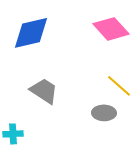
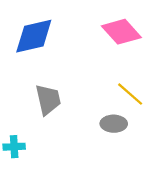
gray trapezoid: (44, 91) -> (48, 100), turned 44

